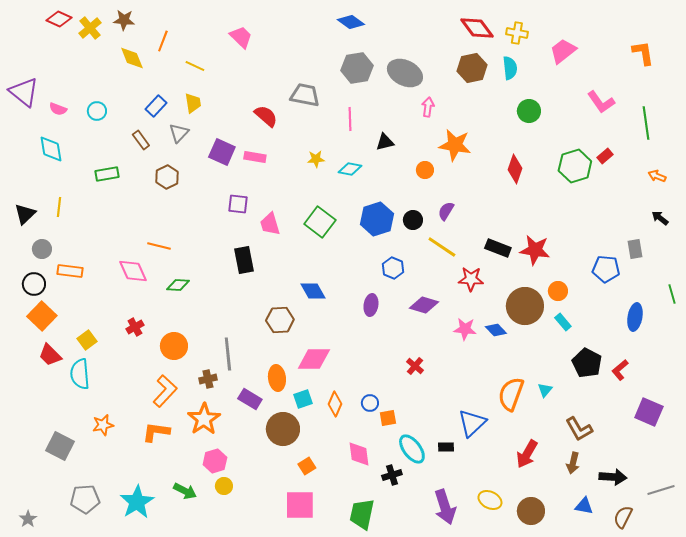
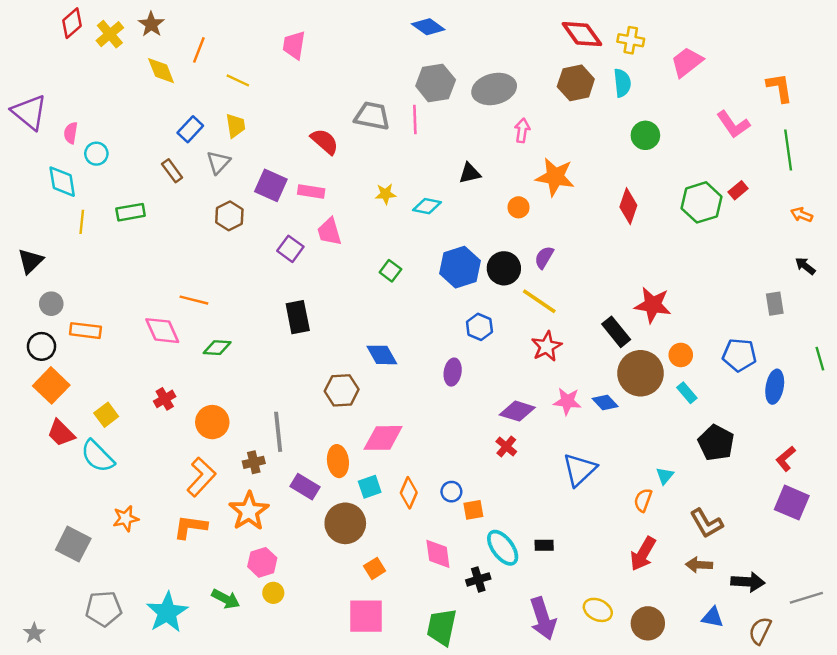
red diamond: (59, 19) -> (72, 23), turned -65
brown star: (124, 20) -> (151, 24), turned 30
pink trapezoid: (241, 37) -> (294, 45), turned -125
orange L-shape: (643, 53) -> (780, 88), moved
gray ellipse: (405, 73) -> (494, 89), turned -40
pink semicircle: (58, 109) -> (71, 133), turned 78
cyan circle: (97, 111) -> (96, 154), moved
pink line: (350, 119) -> (415, 119), moved
brown hexagon: (167, 177) -> (229, 216), moved
purple square: (238, 204) -> (290, 249), turned 30
yellow line: (59, 207) -> (82, 222), moved
black circle: (413, 220) -> (504, 268), size x1.4
green square: (320, 222) -> (390, 271), size x0.6
pink trapezoid: (270, 224) -> (329, 232), moved
black rectangle: (498, 248) -> (616, 332), moved, turned 30
blue pentagon: (606, 269) -> (739, 355), moved
red star: (471, 279) -> (547, 346), moved, turned -30
purple diamond: (424, 305) -> (517, 411), moved
red L-shape: (620, 370) -> (786, 459), moved
cyan semicircle: (80, 374) -> (98, 456), turned -40
orange semicircle: (511, 394) -> (643, 500), moved, size x0.6
blue triangle: (472, 423) -> (580, 470), moved
brown arrow: (573, 463) -> (699, 565), turned 80

